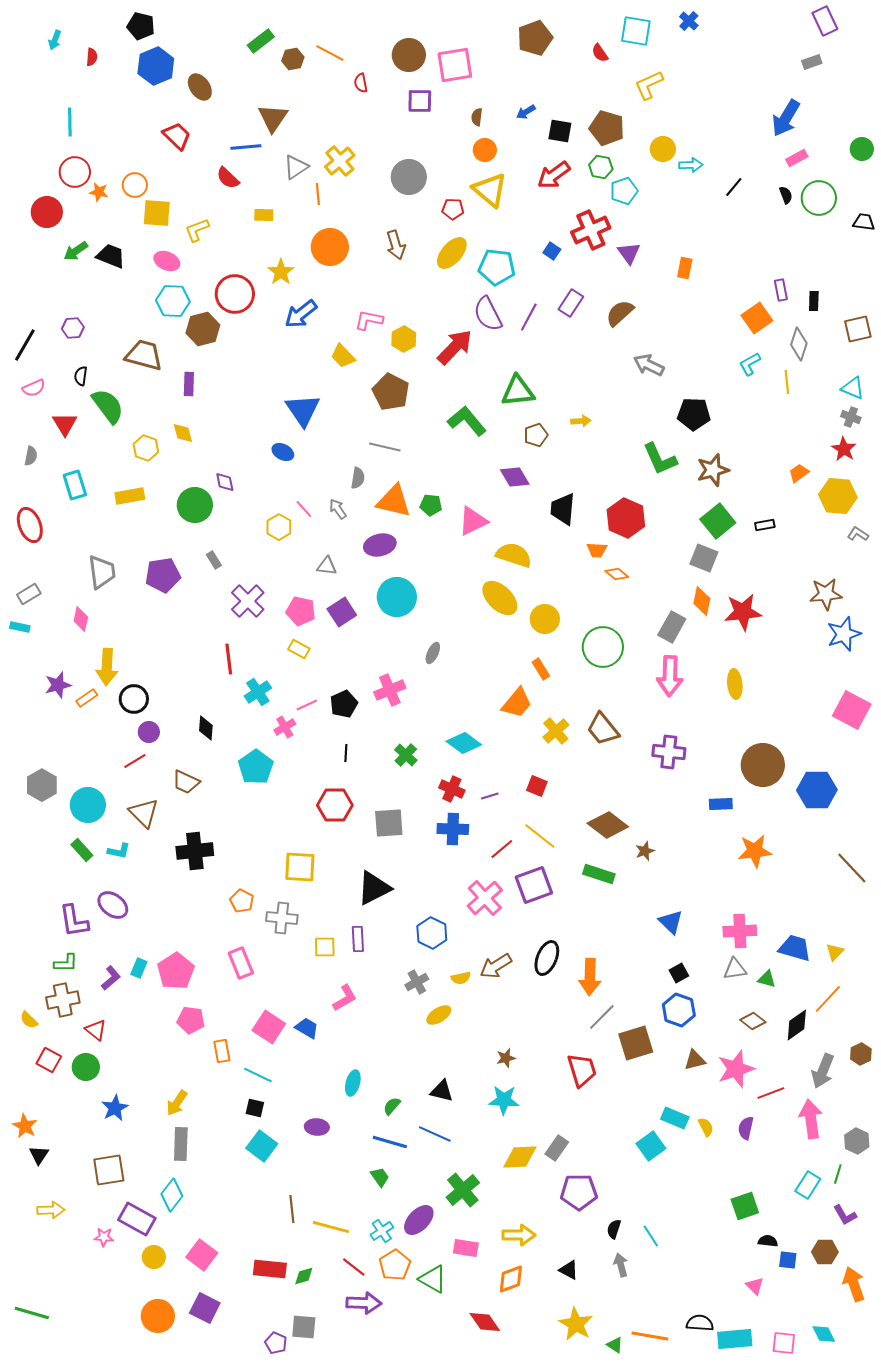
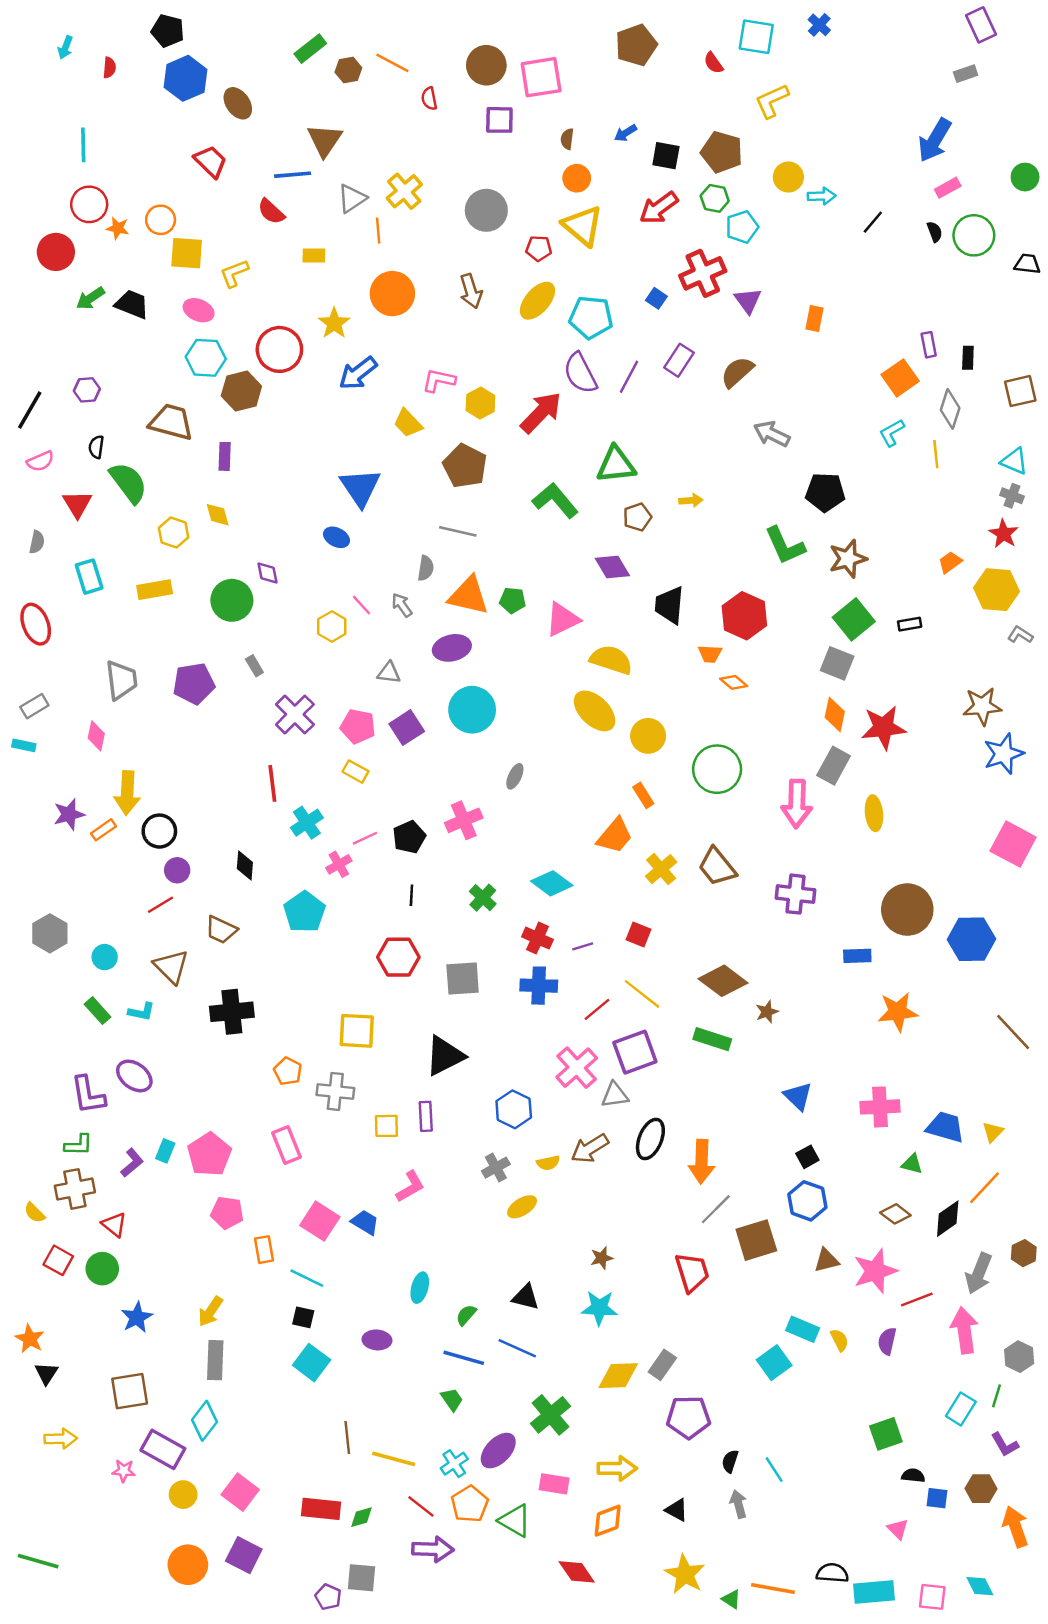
gray rectangle: (672, 627) -> (834, 766), moved
cyan circle: (88, 805) -> (105, 957), size x0.6
gray triangle: (735, 969) -> (615, 1095), moved

